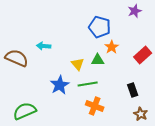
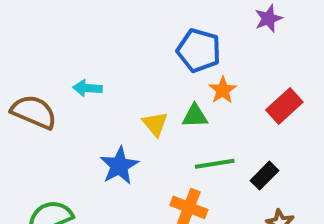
green line: (88, 84) -> (215, 164), moved
black rectangle: (133, 90) -> (264, 176), turned 64

